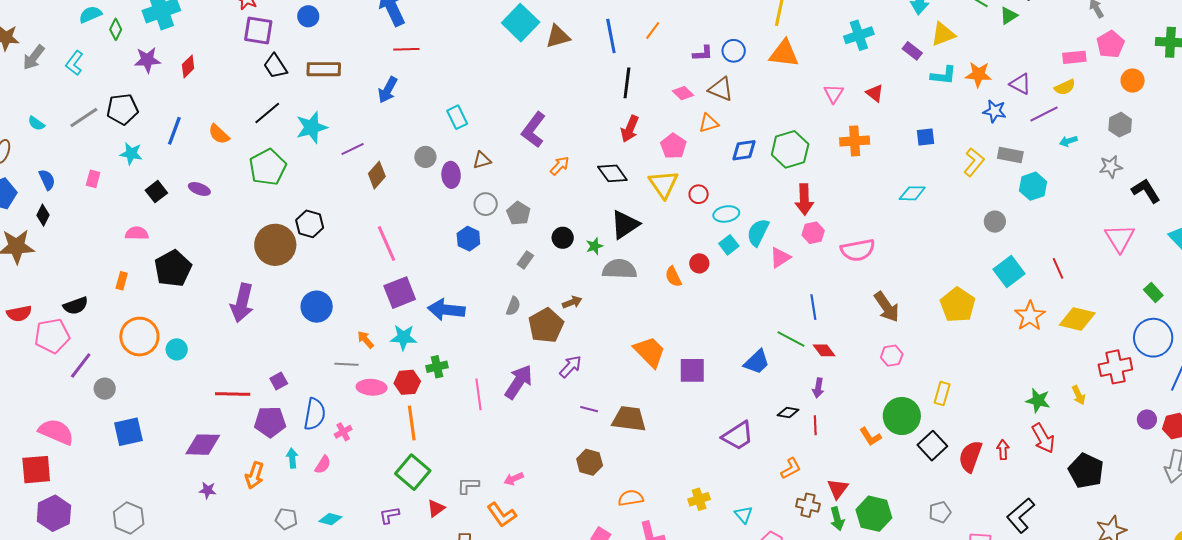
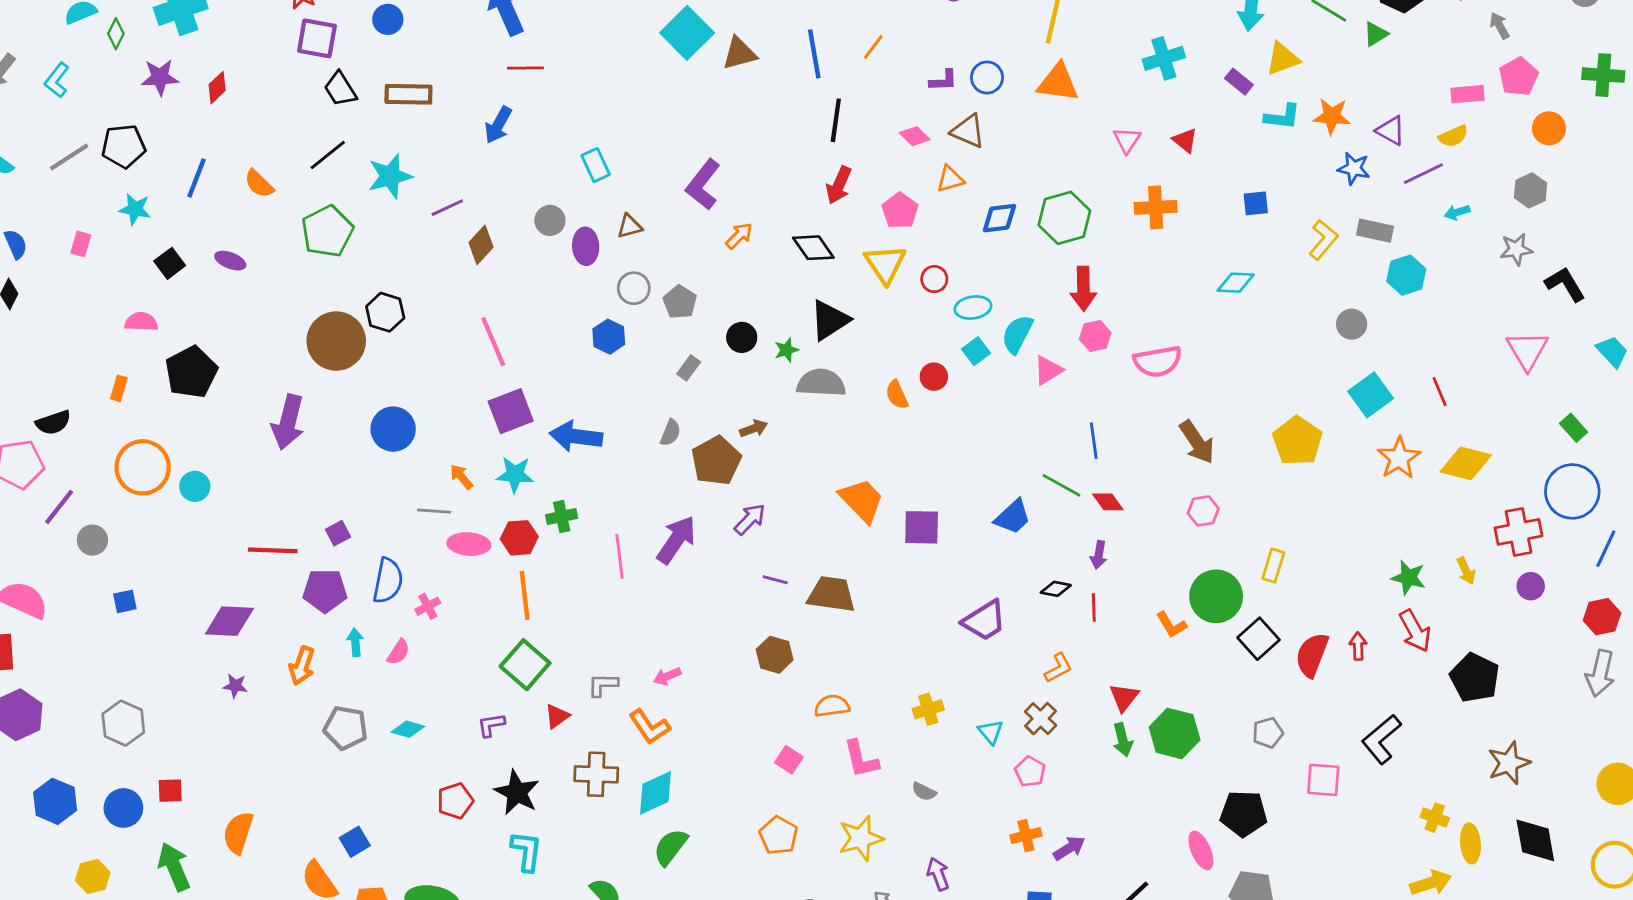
purple circle: (1147, 419) -> (1531, 586), moved
blue square: (128, 432) -> (125, 601), size x0.6
brown cross: (808, 505) -> (1041, 719), moved, turned 30
gray pentagon: (286, 519) -> (346, 728), size x1.4

